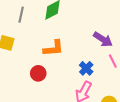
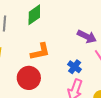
red circle: (38, 73) -> (29, 78), size x1.5

